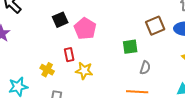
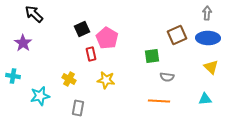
red rectangle: (69, 55) -> (91, 54), moved
gray semicircle: (145, 68) -> (167, 77), turned 80

